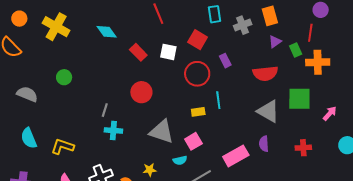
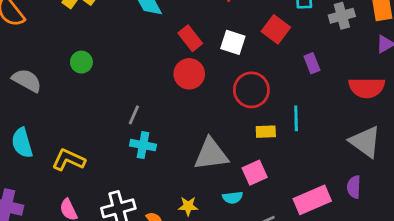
red circle: (197, 74) -> (251, 90), moved
red circle: (141, 92) -> (189, 74), moved
gray triangle: (162, 132) -> (211, 154), turned -32

